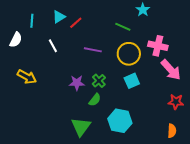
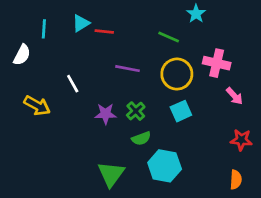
red line: (76, 23) -> (104, 32), turned 48
white line: (53, 46) -> (73, 84), moved
pink arrow: (171, 70) -> (234, 96), size x0.6
green semicircle: (95, 100) -> (141, 138), moved, turned 32

